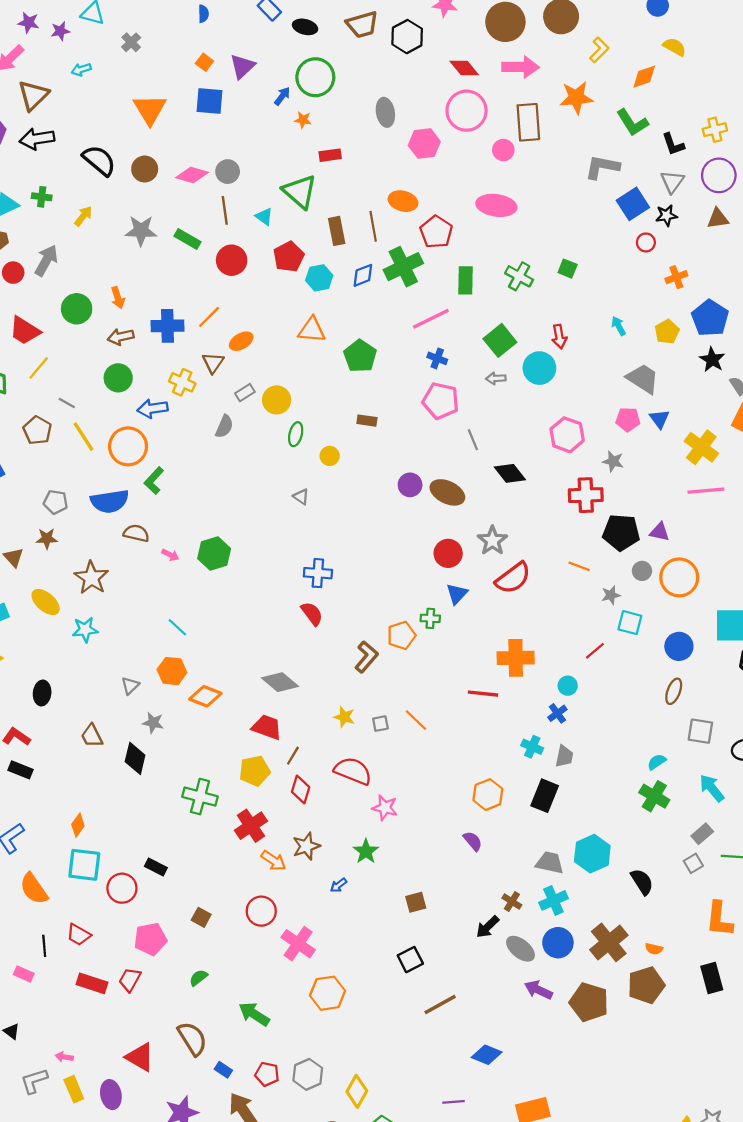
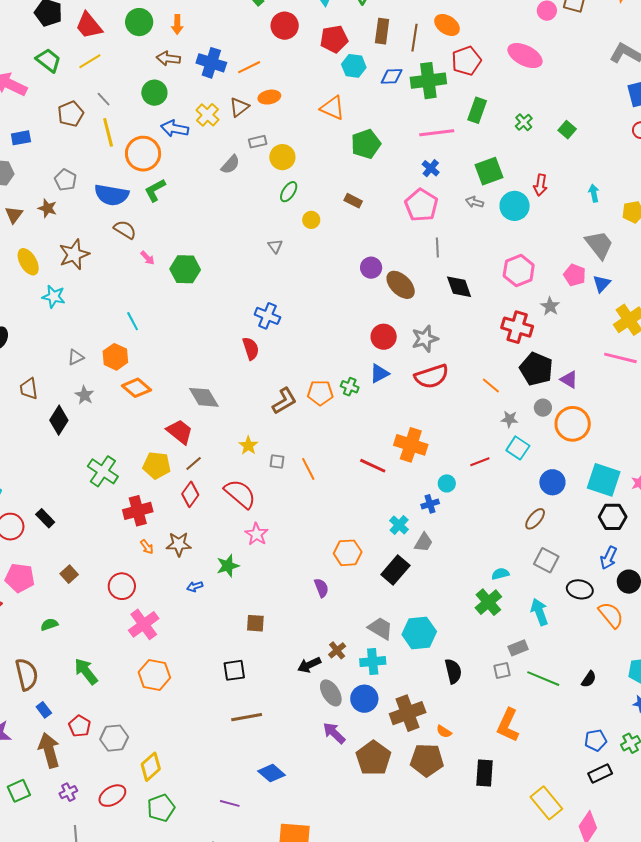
green cross: (519, 276) -> (524, 122), size x0.7
orange arrow: (274, 861) -> (147, 547), size x0.7

